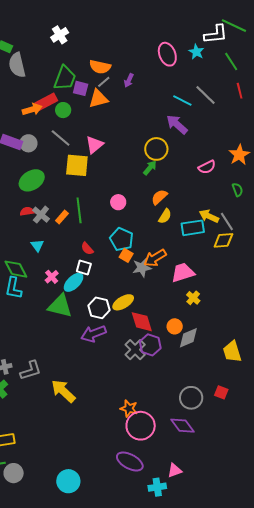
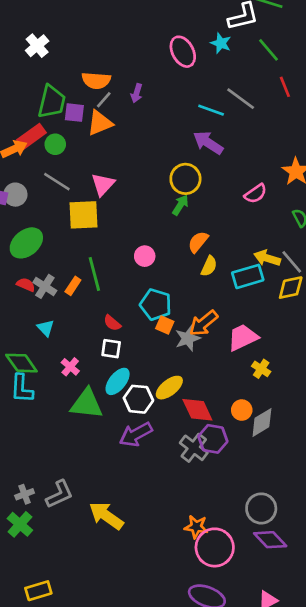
red semicircle: (27, 211) -> (26, 285), turned 40
cyan ellipse: (74, 282) -> (118, 381), moved
gray circle: (191, 398) -> (261, 508), moved

